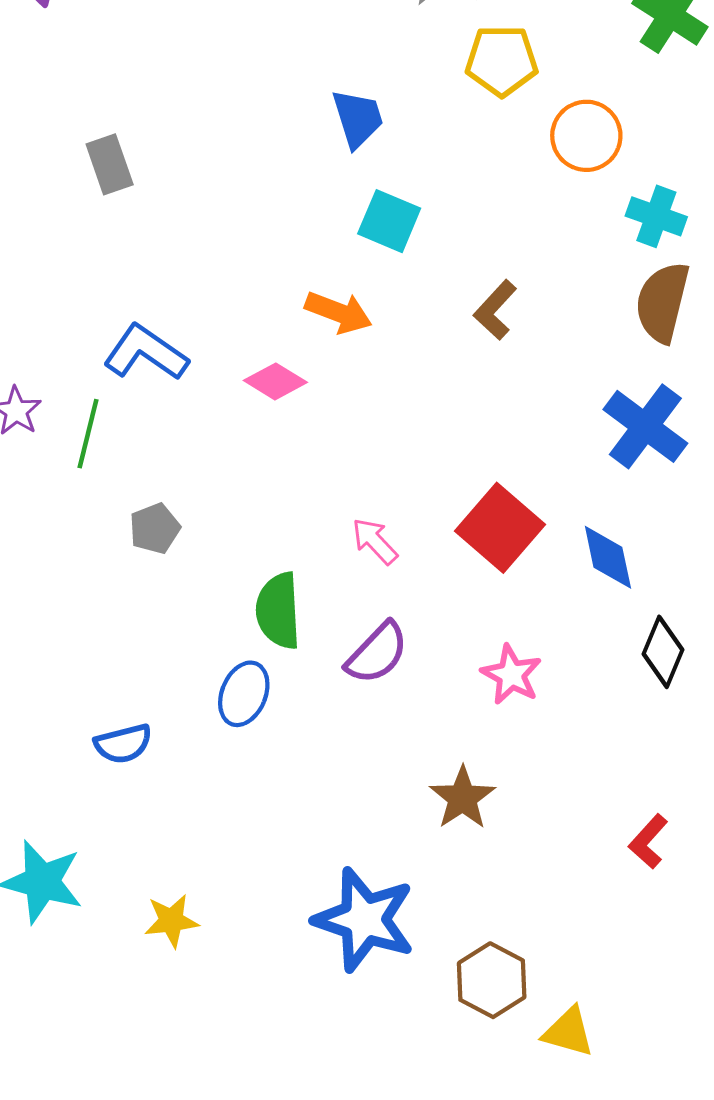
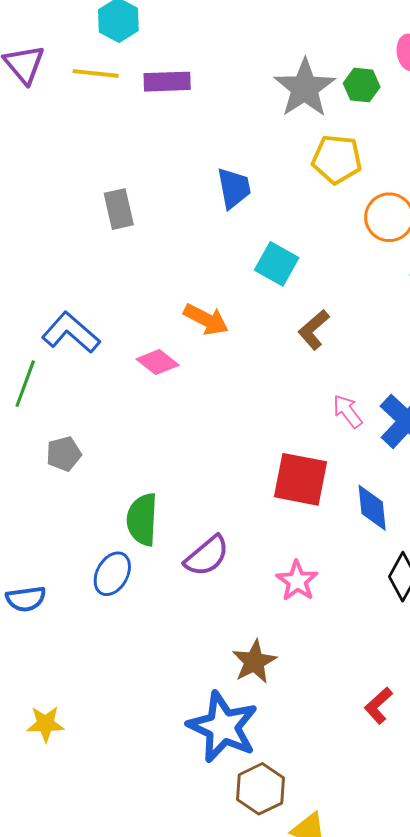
gray rectangle: (110, 164) -> (119, 209), moved
cyan square: (389, 221) -> (277, 264), moved
red square: (500, 528) -> (300, 479), turned -36
pink arrow: (375, 541) -> (348, 411), moved
blue star: (364, 920) -> (223, 727), moved

